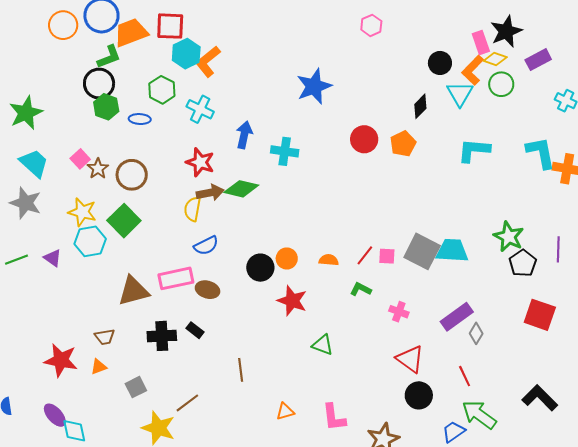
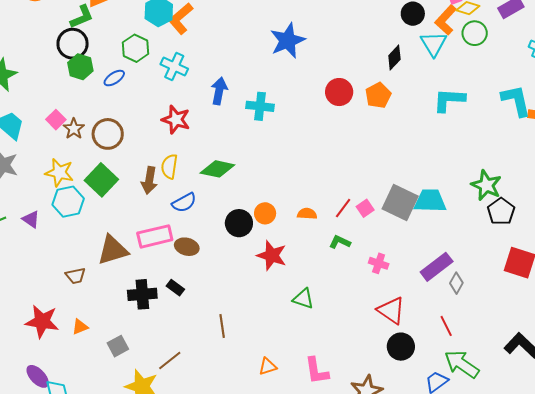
blue ellipse: (140, 119) -> (114, 78), turned -35
green diamond: (241, 189) -> (217, 169), moved
brown arrow: (210, 193) -> (149, 180), moved, turned 112
pink square: (387, 256) -> (365, 208), turned -36
brown trapezoid: (105, 337) -> (75, 276), moved

